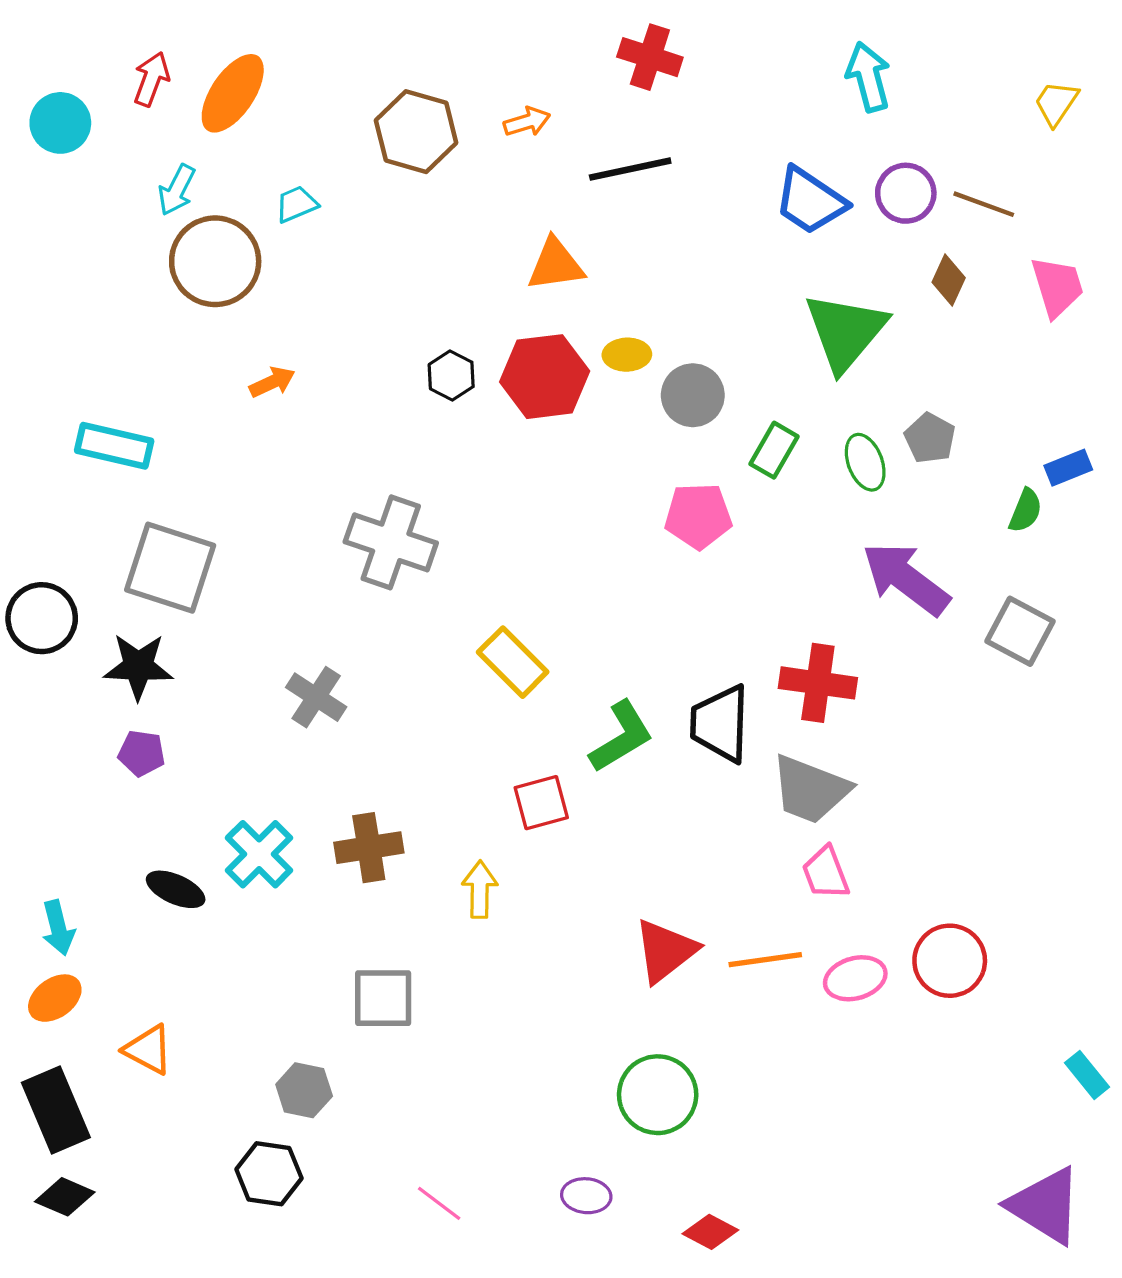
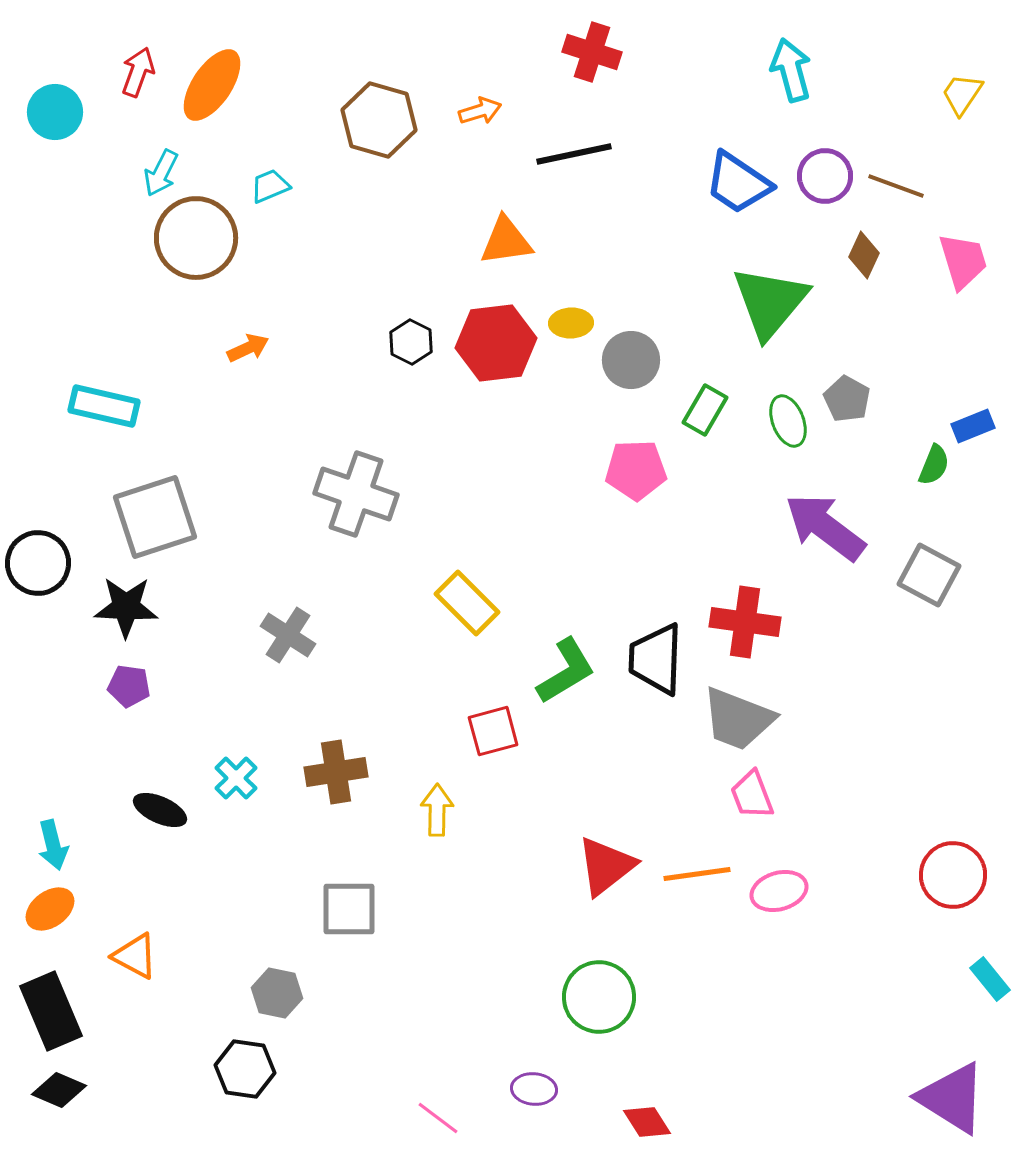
gray square: (170, 568) -> (155, 517), turned -36
cyan cross: (259, 854) -> (236, 778), size x0.7
red circle: (950, 961) -> (953, 875), moved
pink line: (439, 1203) -> (438, 1118), moved
red diamond: (710, 1232) -> (647, 1122), turned 30

